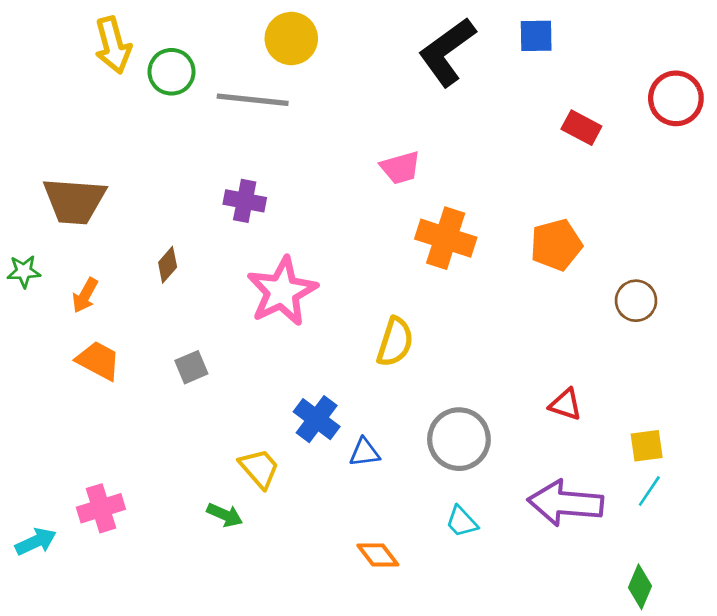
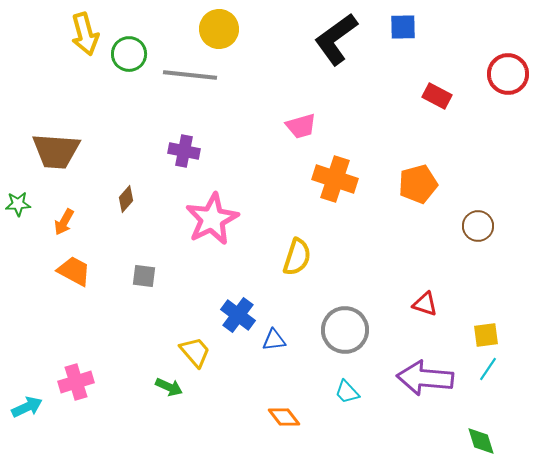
gray square: (191, 367) -> (144, 276), turned 30
green diamond: (640, 587) -> (481, 441), turned -40

